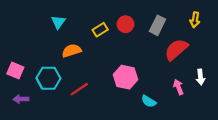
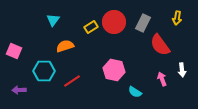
red circle: (126, 24) -> (114, 22), size x1.5
red semicircle: (176, 50) -> (160, 45), turned -85
pink square: (15, 70) -> (14, 51), moved

